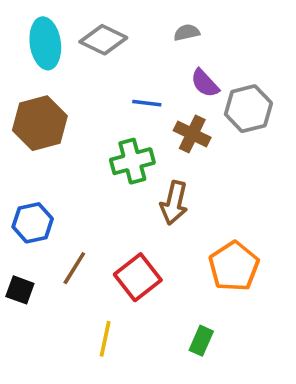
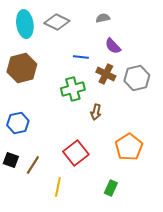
gray hexagon: (248, 109) -> (137, 78), moved
brown arrow: (174, 203) -> (96, 112), size x0.7
brown line: (74, 268) -> (33, 165), moved

